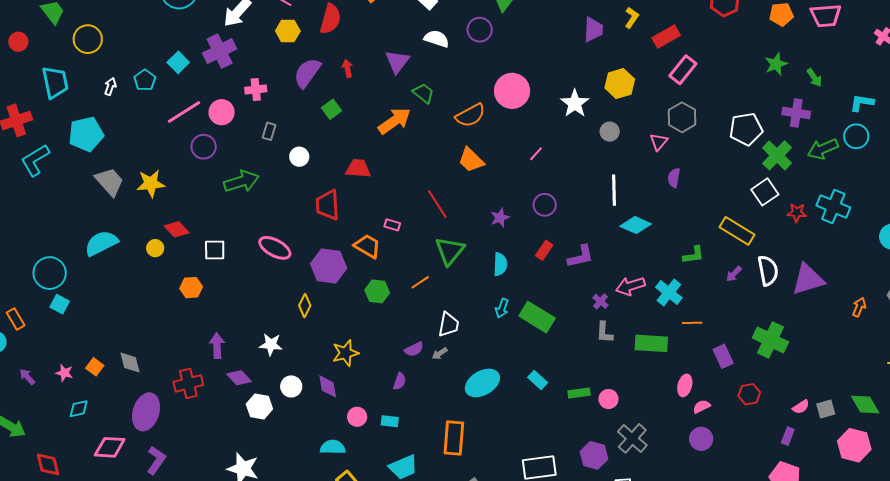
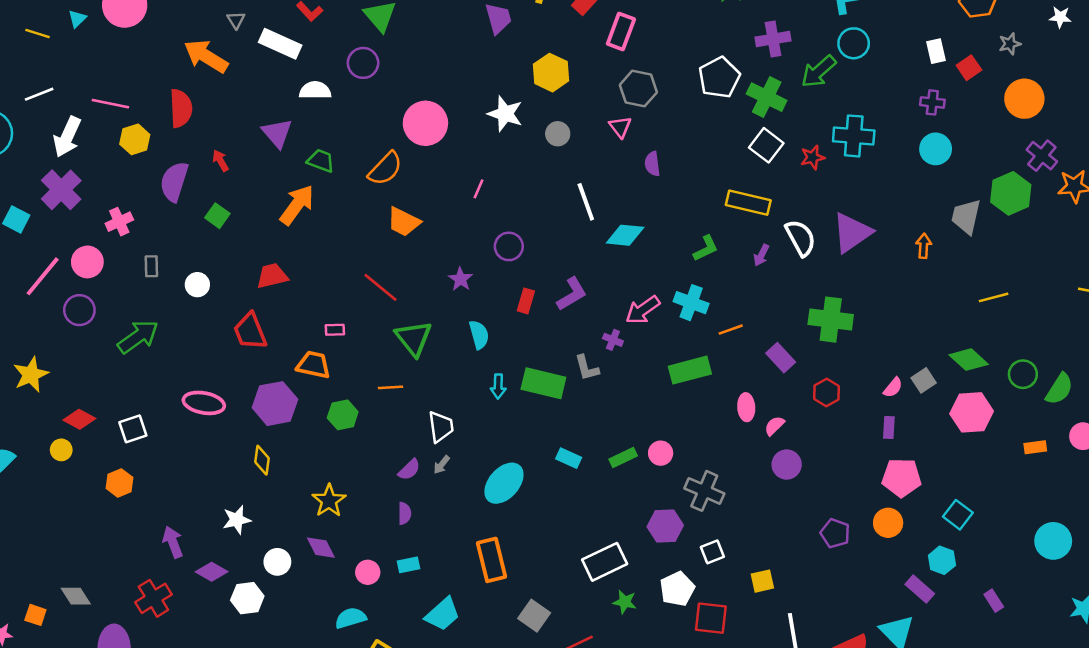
orange line: (420, 282) -> (391, 387), turned 48
gray L-shape: (604, 332) -> (587, 368), moved

